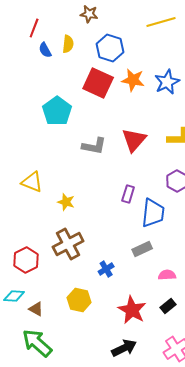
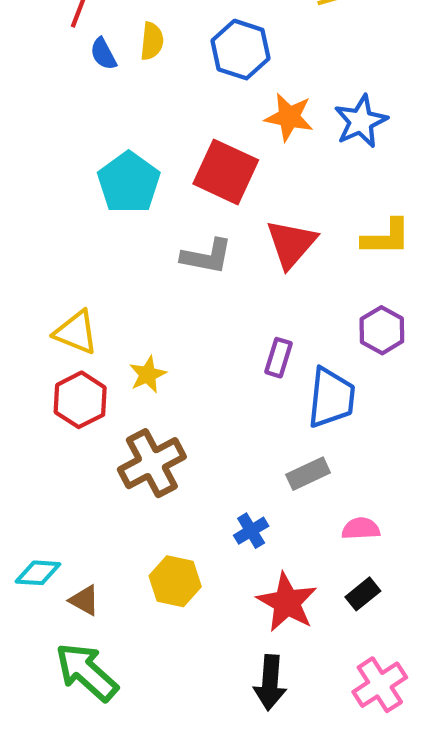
red square: (98, 83) -> (226, 172), moved
yellow star: (66, 202) -> (148, 375), turned 30
red hexagon: (26, 260) -> (80, 400), moved
blue cross: (106, 269) -> (251, 531), moved
black arrow: (124, 348) -> (270, 683), turned 120

